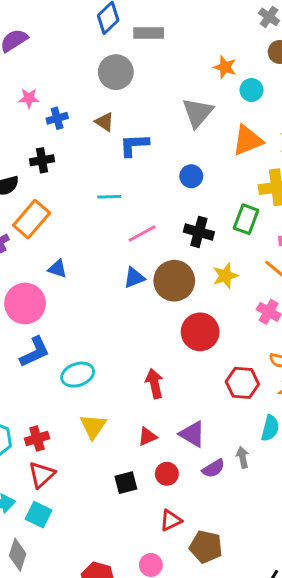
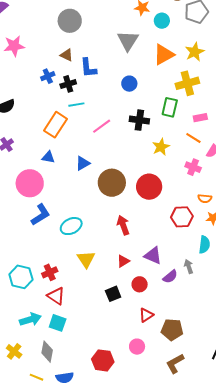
pink star: (29, 98) -> (14, 46), size x1.5
blue cross: (57, 118) -> (48, 76), moved
blue L-shape: (134, 145) -> (88, 68), turned -85
black cross: (42, 160) -> (68, 84), moved
orange rectangle: (32, 219) -> (55, 125), moved
blue triangle: (134, 278) -> (83, 163), moved
brown circle: (174, 281) -> (112, 183), moved
red triangle: (42, 475) -> (56, 296), turned -36

